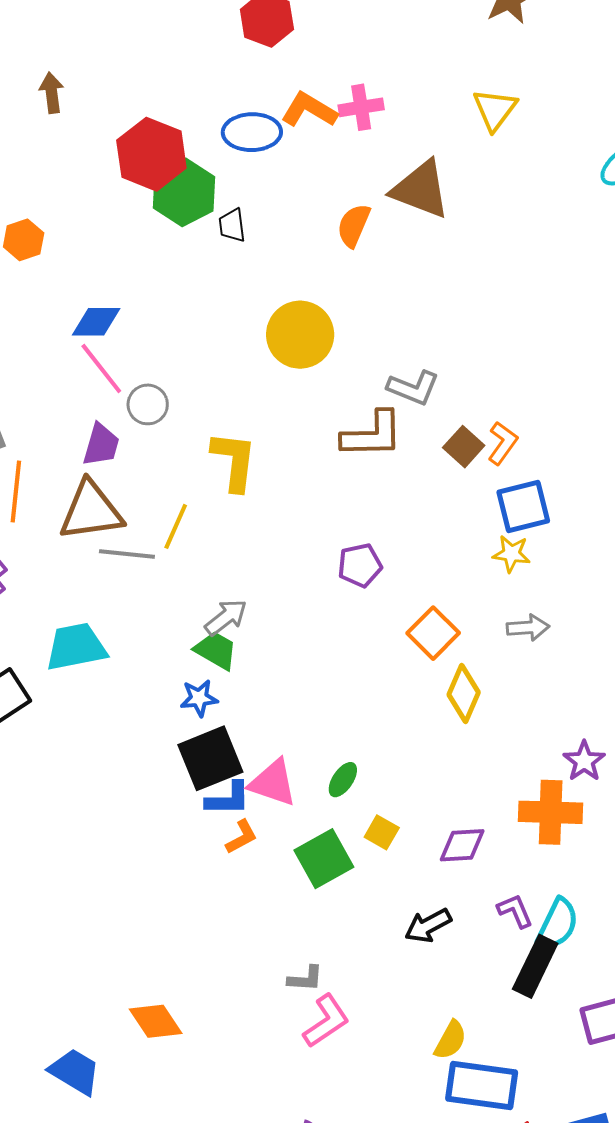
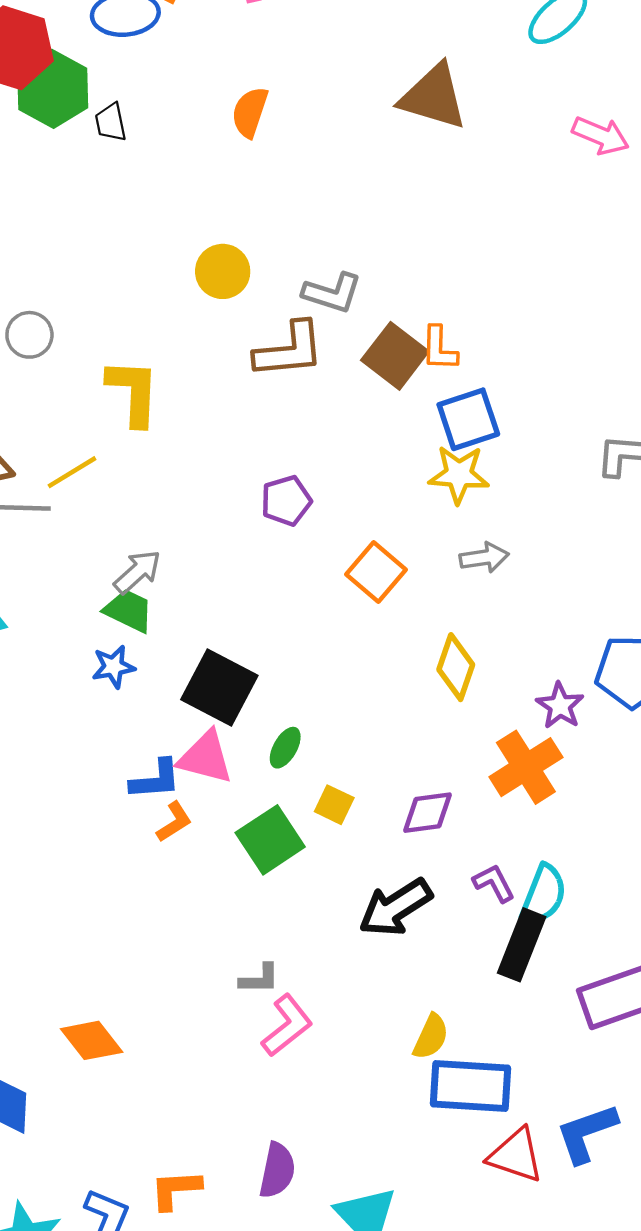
brown triangle: (421, 189) -> (434, 97), moved
yellow circle: (300, 335) -> (223, 271), moved, size x0.7
orange L-shape: (503, 443) -> (439, 349), turned 150
brown square: (464, 447) -> (395, 356), size x1.4
yellow line: (176, 526) -> (72, 472), turned 39
yellow star: (511, 554) -> (459, 474), size x1.4
yellow diamond: (464, 694) -> (456, 667), moved
black square: (210, 758) -> (219, 688), moved, turned -36
orange cross: (551, 812) -> (526, 767), turned -30
black arrow: (428, 926) -> (395, 907), size x1.4

